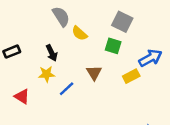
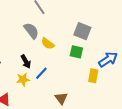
brown triangle: (94, 73) -> (61, 98), moved
yellow rectangle: (131, 76) -> (93, 76), turned -48
blue line: (67, 89) -> (41, 73), moved

